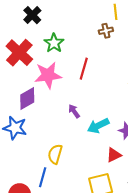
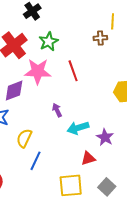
red line: (84, 69) -> (73, 71), turned -45
yellow semicircle: (55, 154) -> (24, 138), moved
blue line: (43, 177) -> (35, 161), moved

